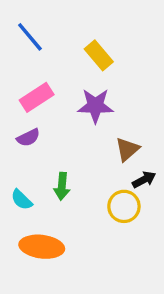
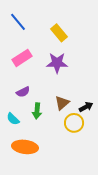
purple semicircle: (28, 138) -> (23, 92), moved
brown triangle: (127, 149) -> (62, 103), moved

